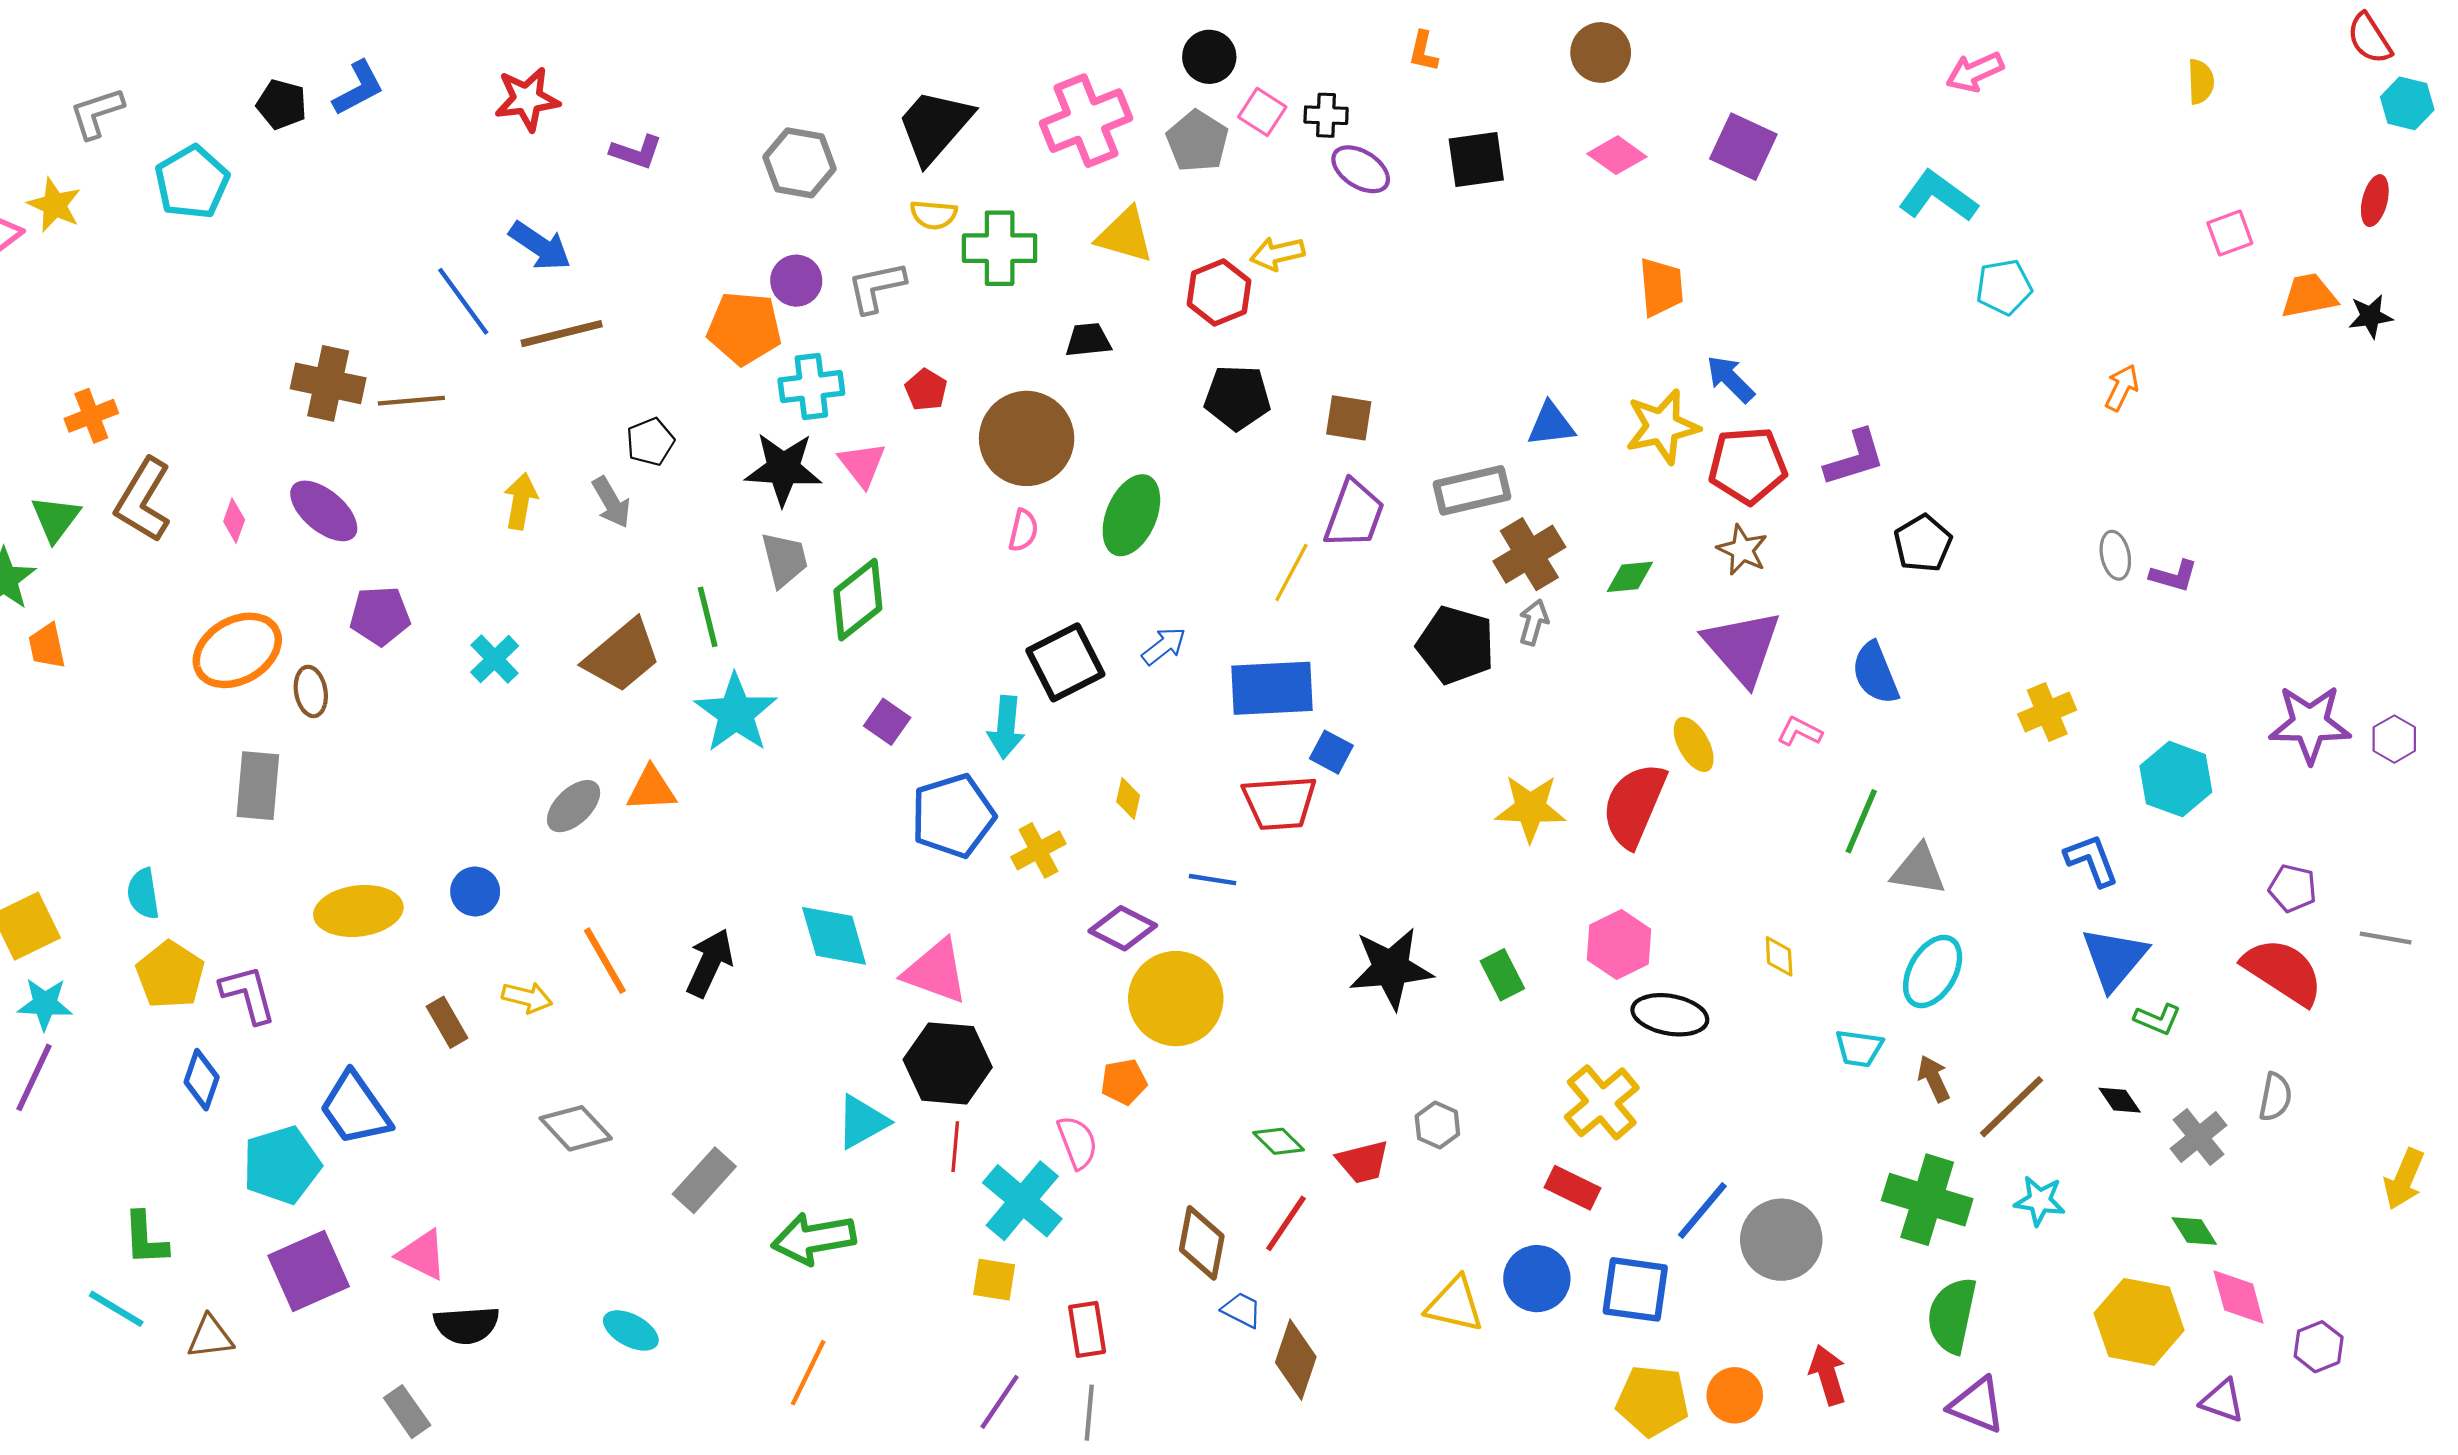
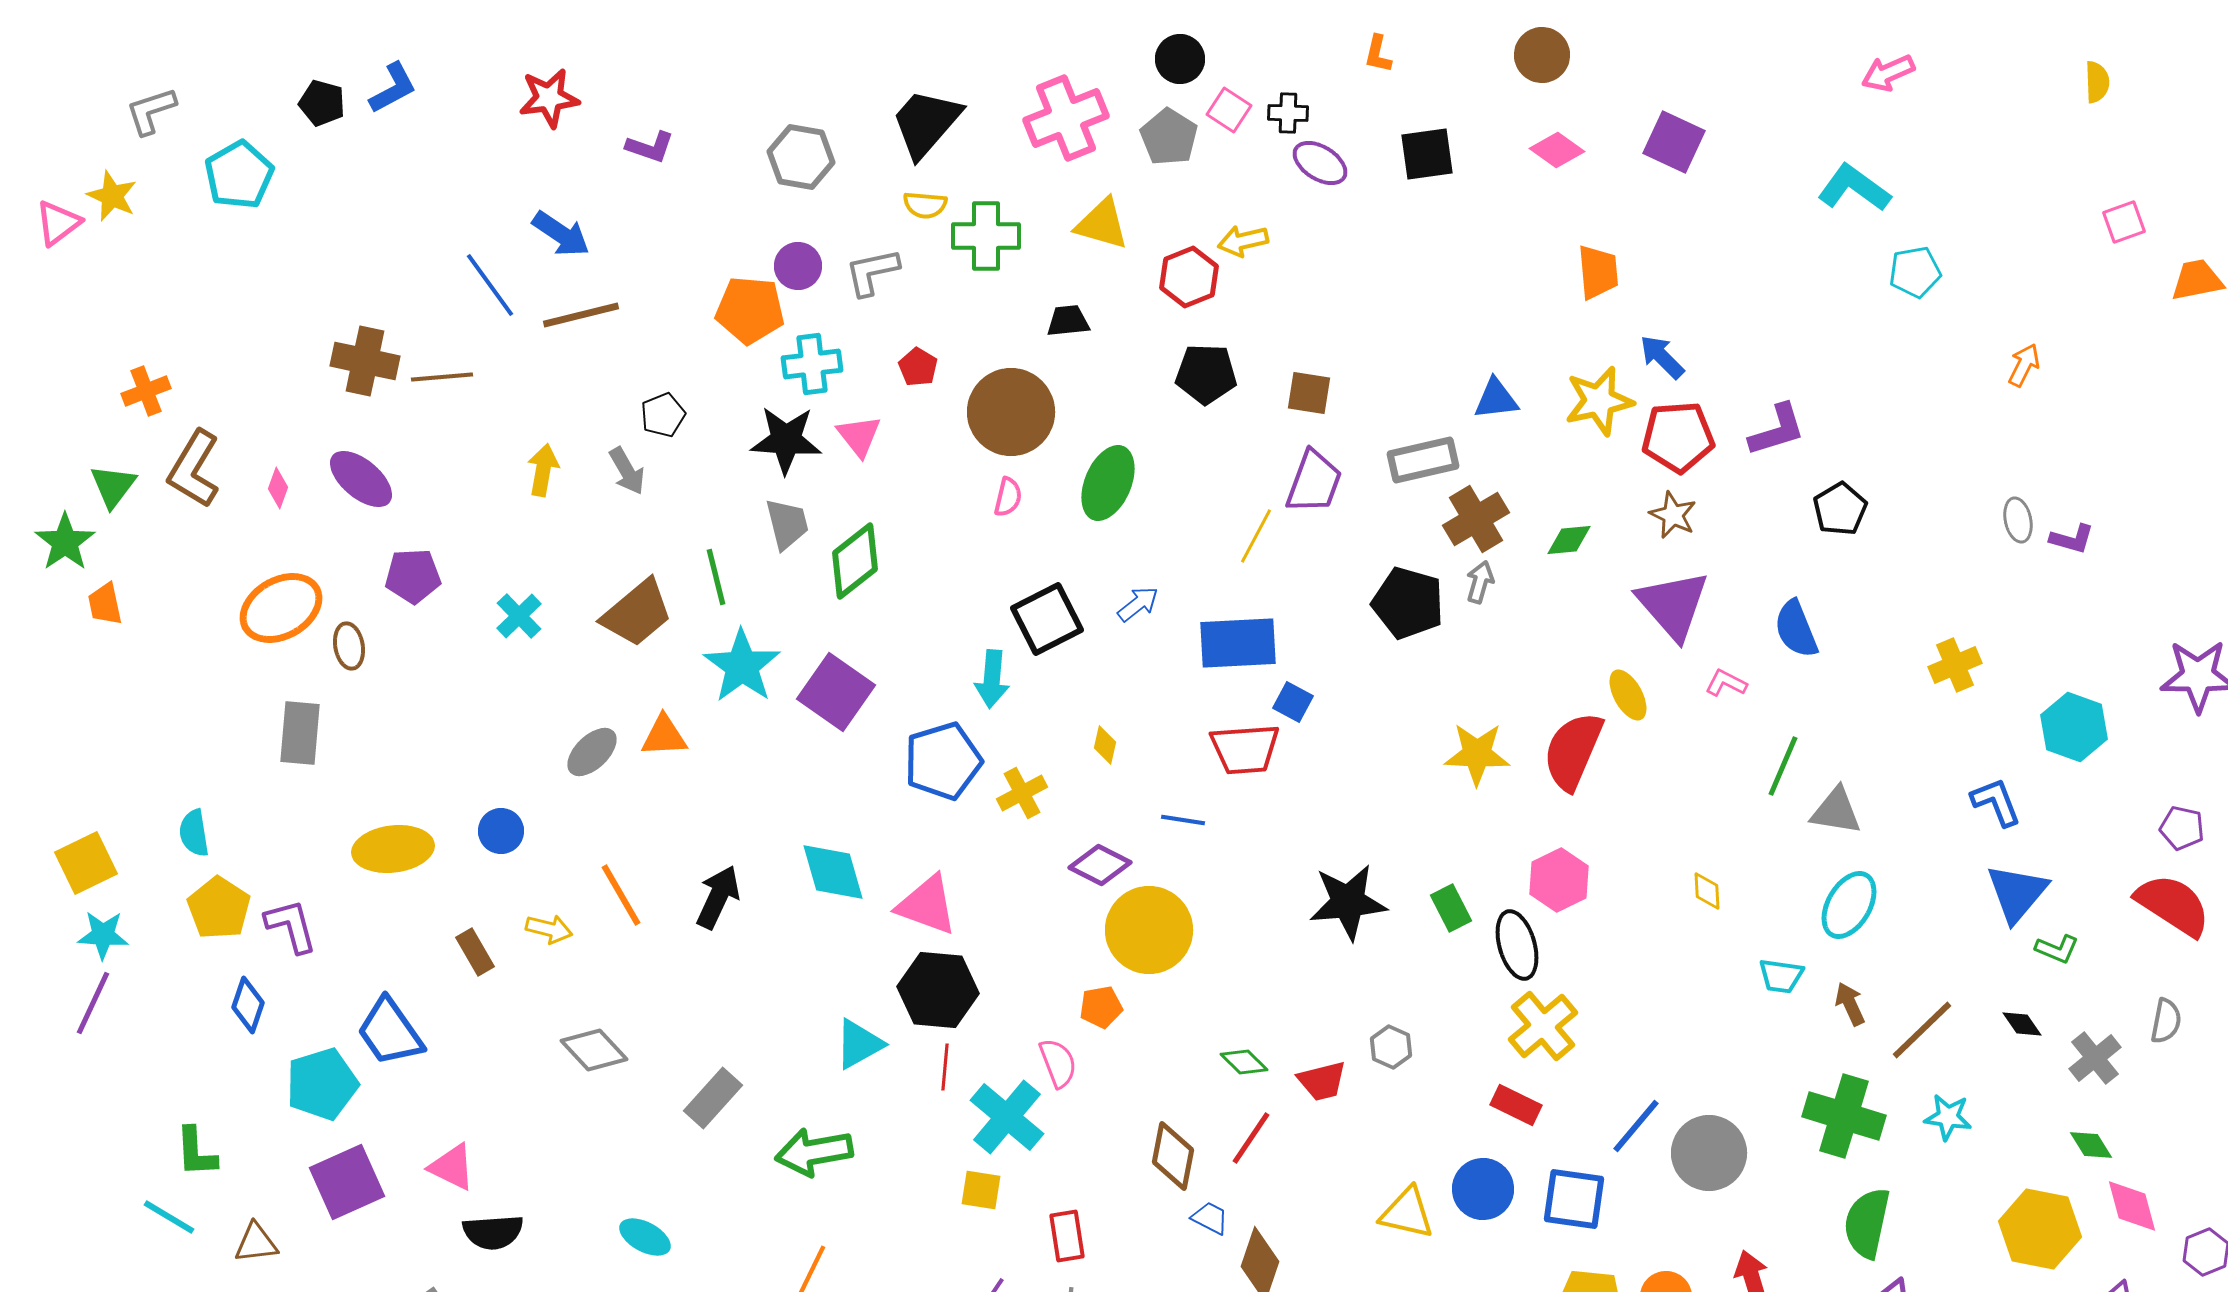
purple square: (887, 722) -> (836, 692), moved, size x1.8
black ellipse: (1670, 1015) -> (1517, 945), moved, turned 64

